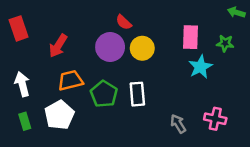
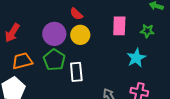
red semicircle: (124, 22) -> (76, 14), moved
cyan star: (200, 67) -> (136, 58), moved
green pentagon: (104, 94) -> (54, 60), moved

